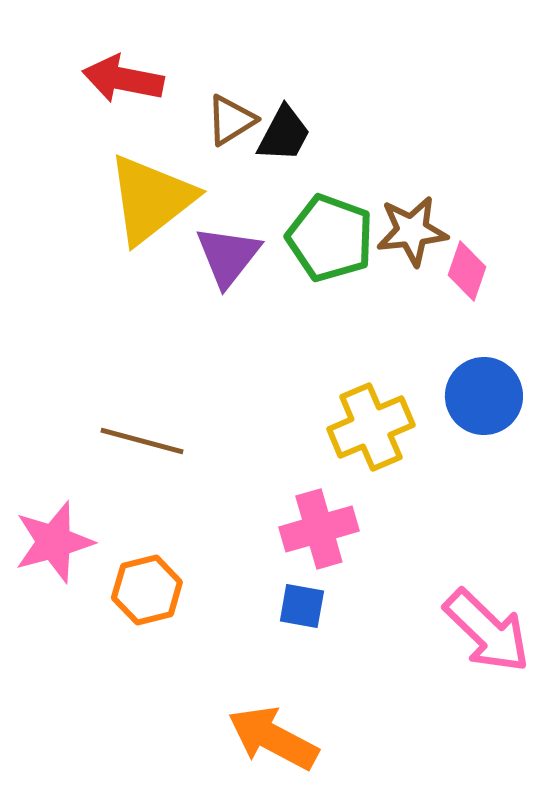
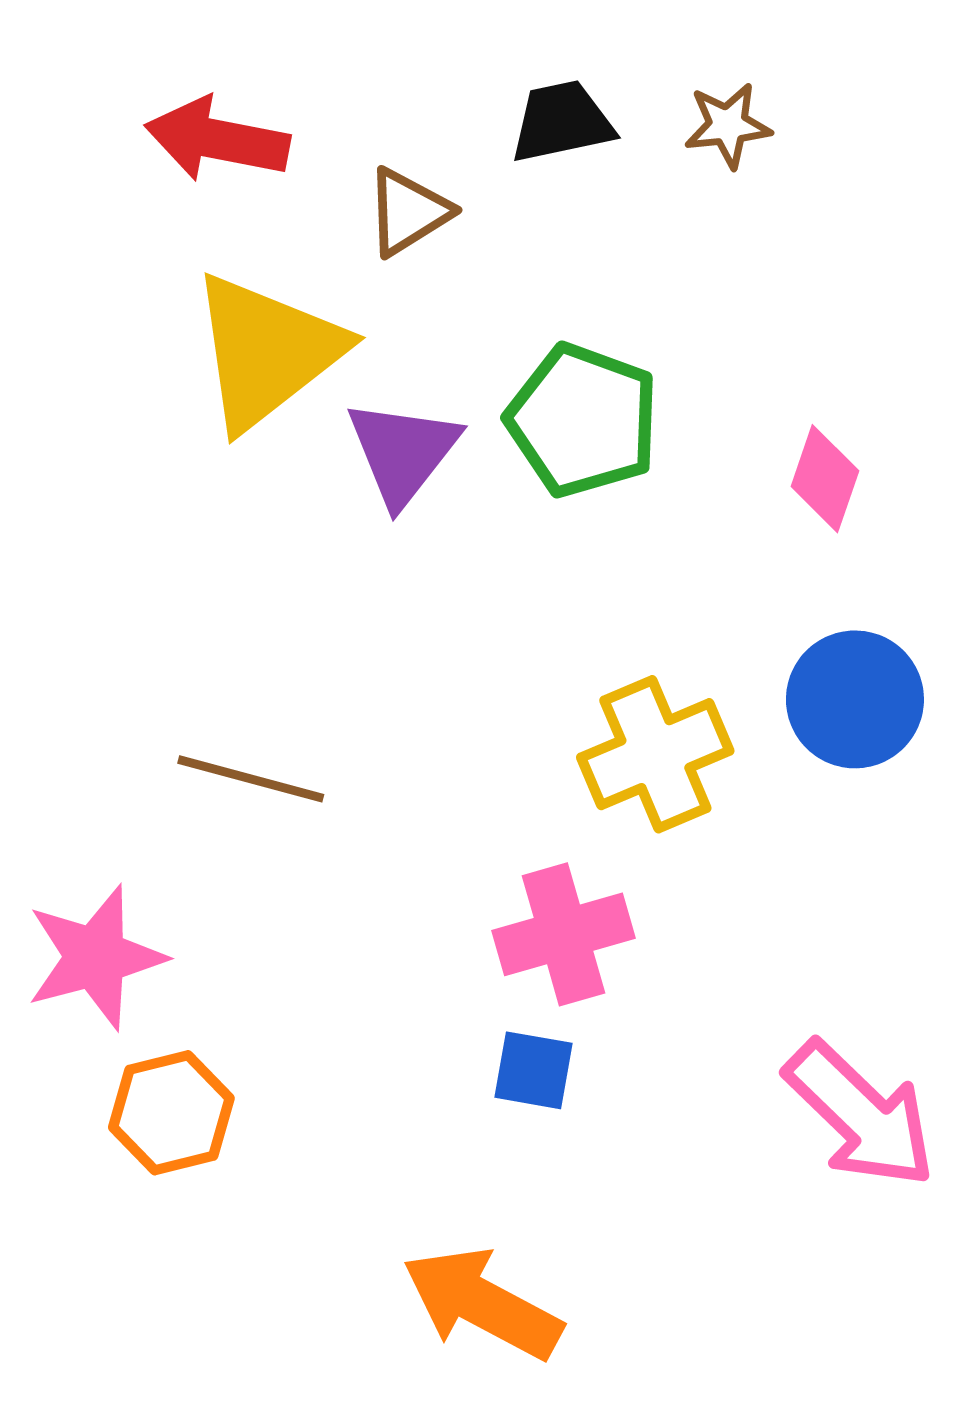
black trapezoid: (284, 134) -> (562, 122), moved, turned -130
brown star: (412, 231) -> (728, 125), moved, size x0.7
orange hexagon: (147, 590) -> (171, 1113), moved

